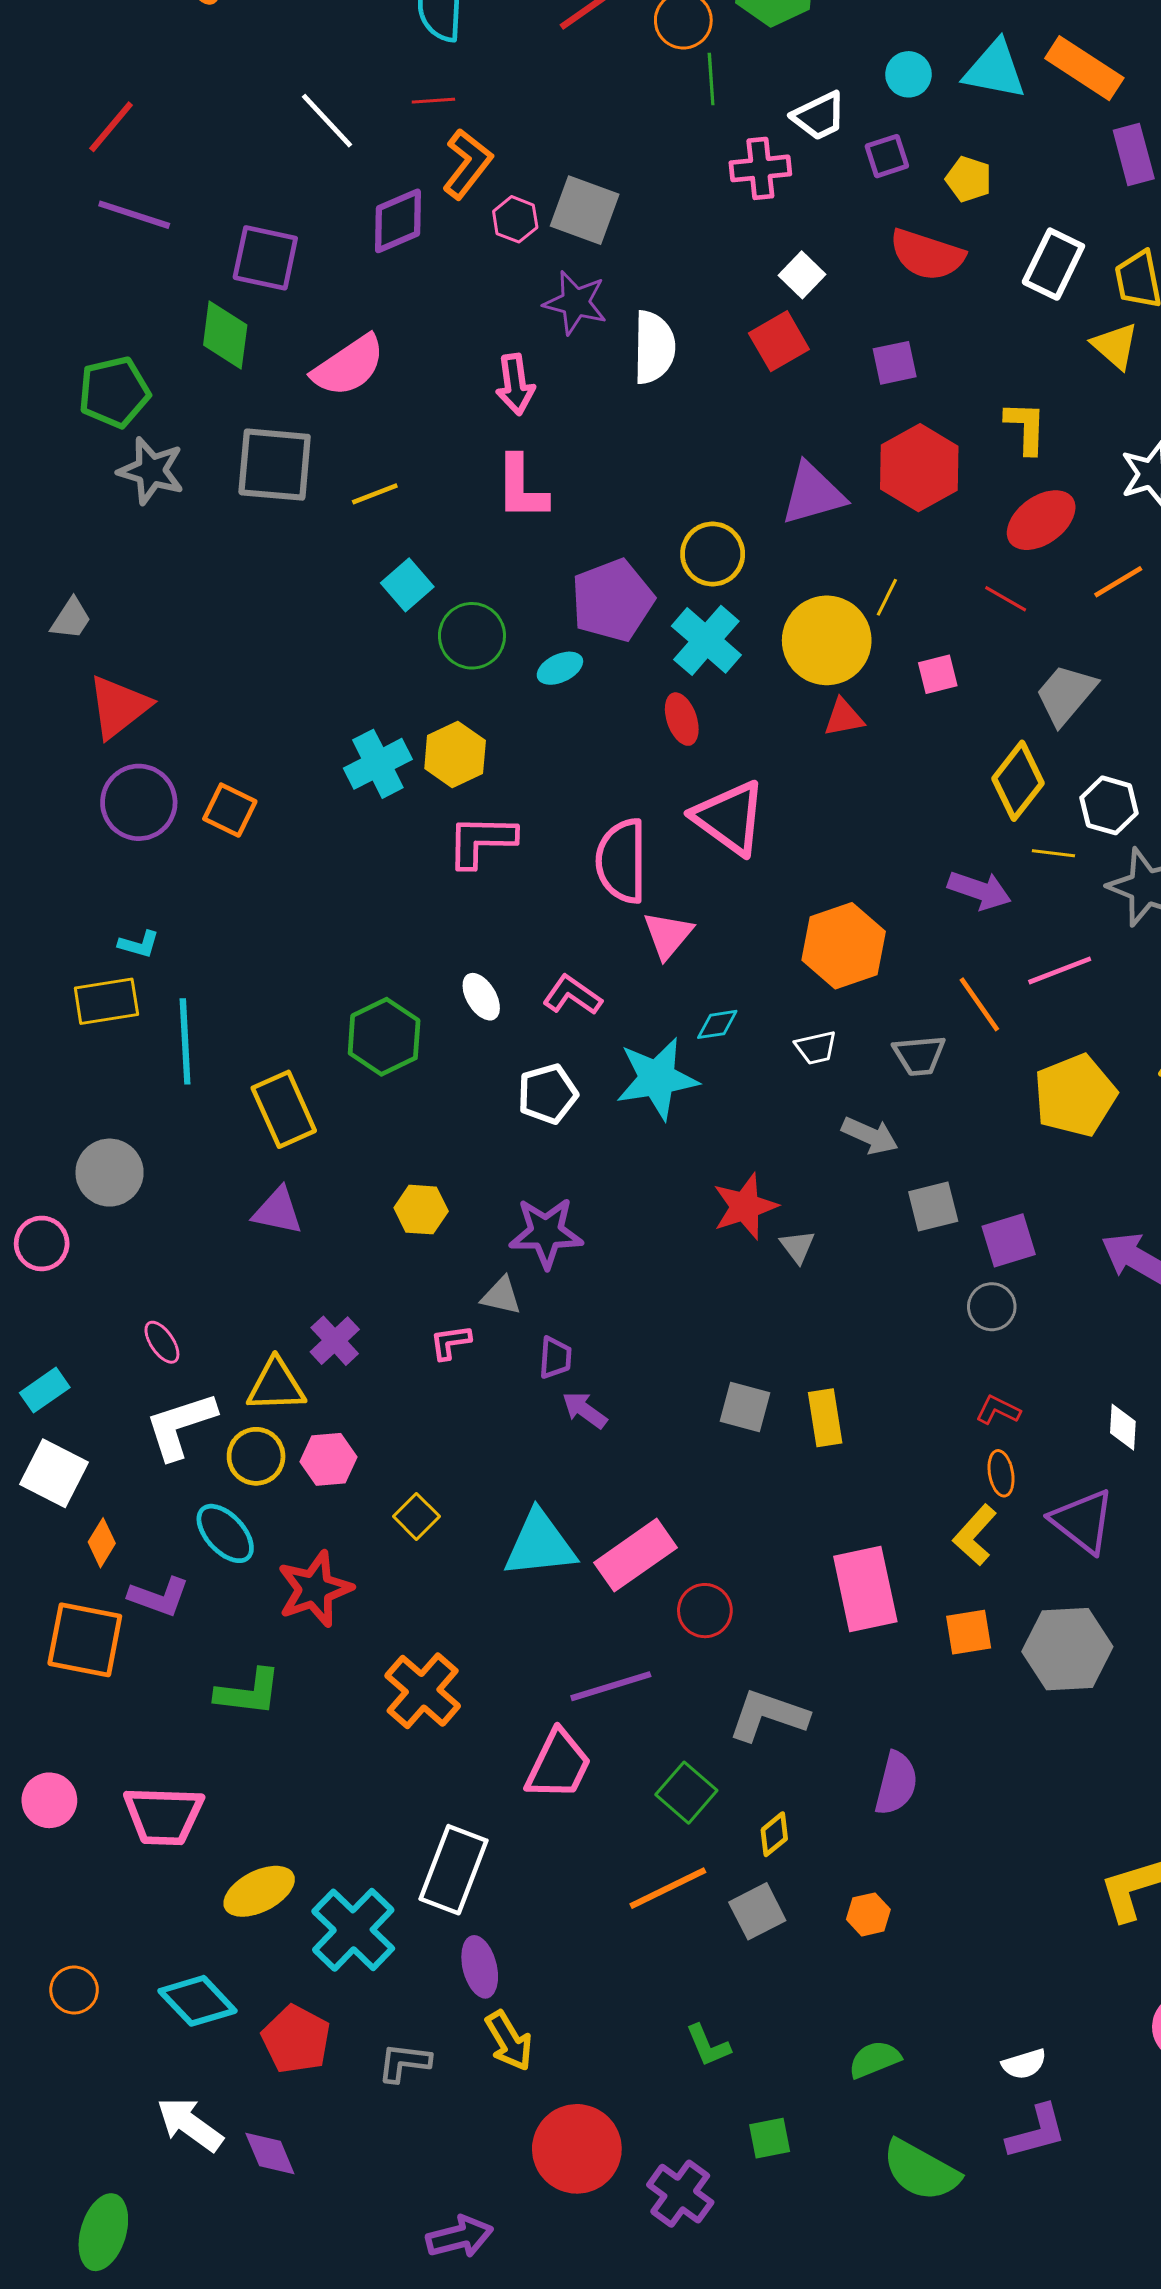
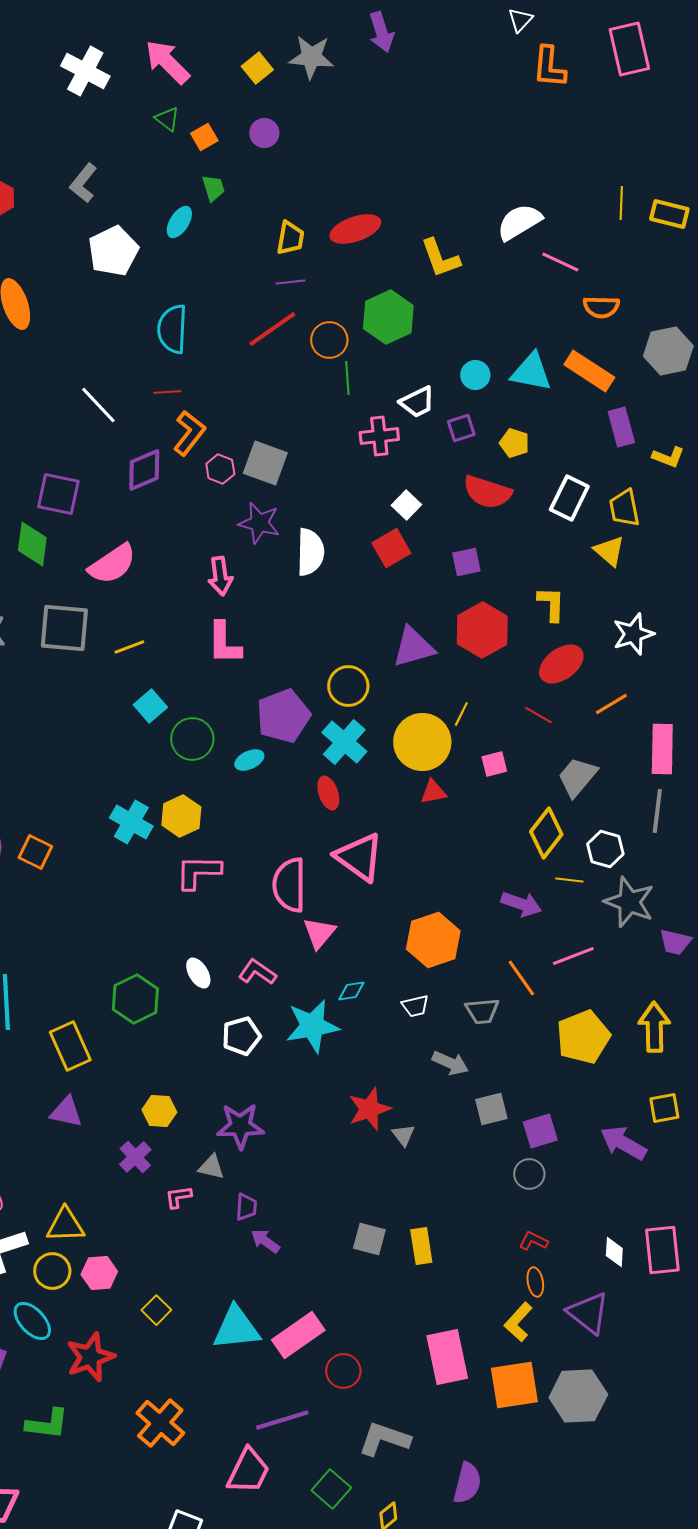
cyan cross: (378, 764) -> (131, 822), turned -33
purple cross: (335, 1341) -> (135, 1157), moved
orange square: (969, 1632) -> (514, 1385), size x1.6

